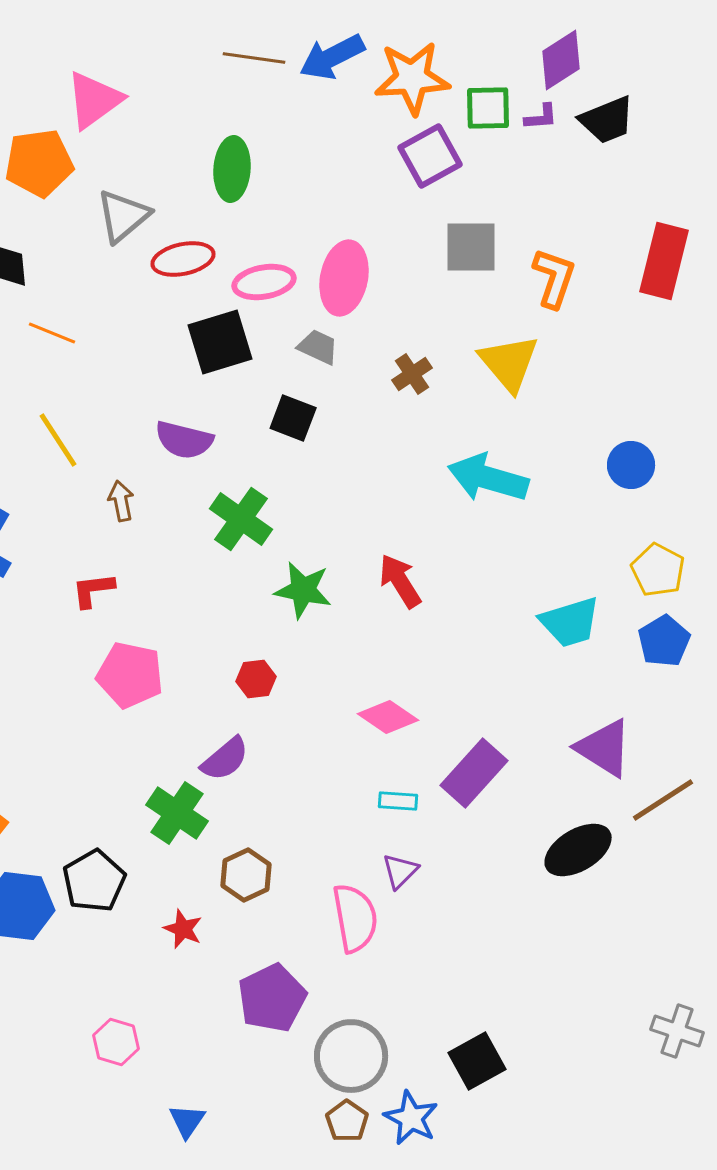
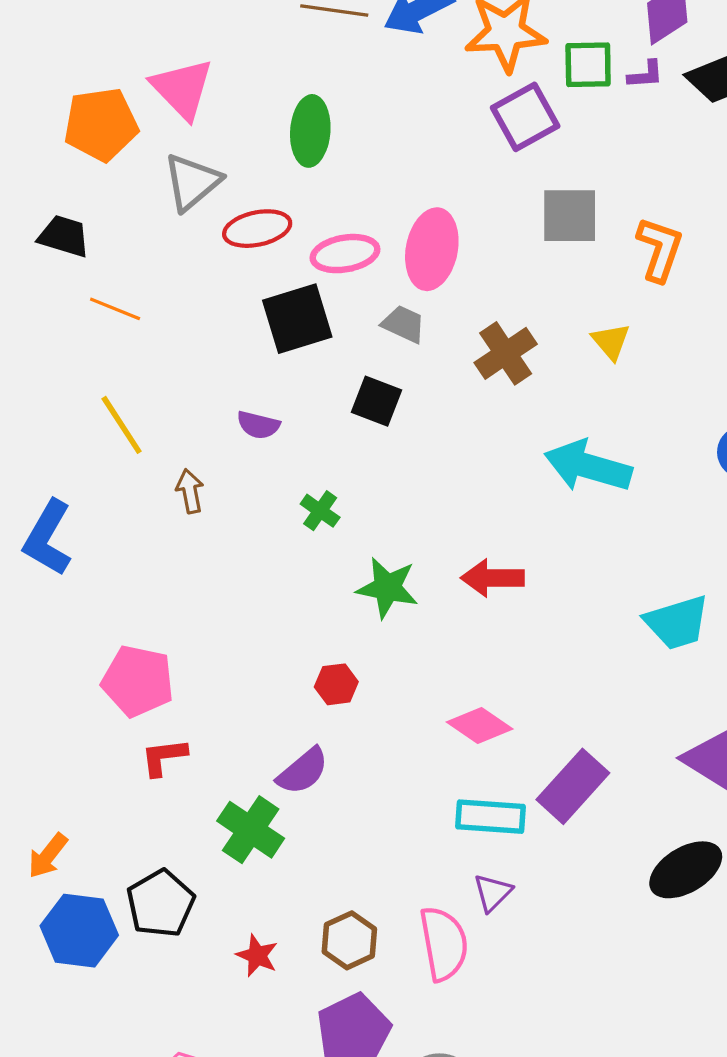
pink triangle: (94, 100) -> (182, 89), moved, turned -38
yellow triangle: (509, 363) -> (611, 341), size x0.6
brown cross: (412, 374) -> (506, 353), size x1.4
purple semicircle: (184, 440) -> (258, 425), size x0.7
green cross: (241, 519) -> (320, 511), size x0.6
red arrow: (400, 581) -> (493, 578), turned -58
red L-shape: (93, 590) -> (164, 757), moved
pink pentagon: (130, 675) -> (138, 681), moved
cyan rectangle: (398, 801) -> (490, 817), size x1.6
brown hexagon: (246, 875) -> (349, 940), moved

